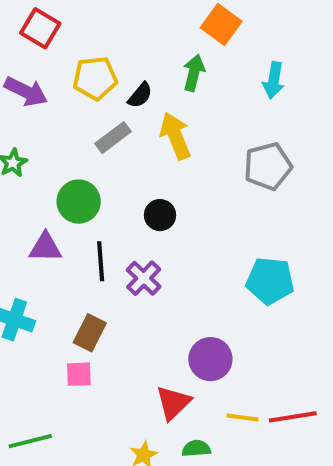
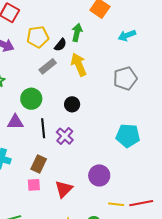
green arrow: (194, 73) -> (77, 32), moved
cyan arrow: (274, 80) -> (127, 35), turned 60
red triangle: (173, 403) -> (64, 189), moved

